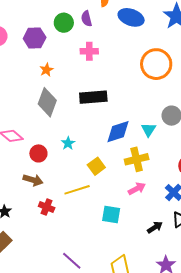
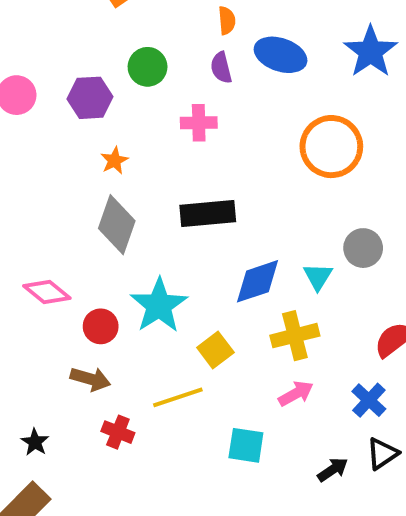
purple semicircle: (86, 19) -> (221, 68), moved
cyan star: (68, 143) -> (159, 305), size x2.0

